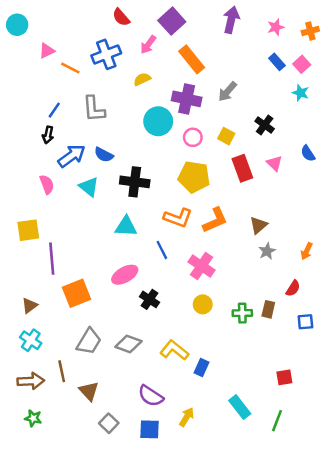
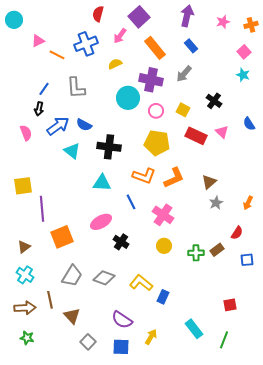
red semicircle: (121, 17) -> (98, 14), turned 56
blue rectangle: (277, 62) -> (191, 46), moved
red rectangle: (242, 168) -> (196, 136), turned -45
pink semicircle: (47, 184) -> (26, 133), moved
brown rectangle: (268, 309) -> (217, 250), turned 40

